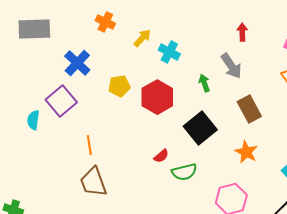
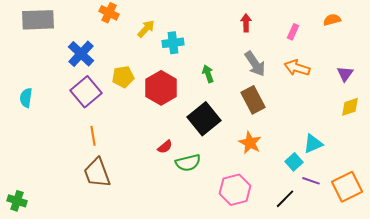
cyan cross: (169, 52) -> (173, 43), turned -35
gray arrow: (231, 66) -> (255, 64), moved
purple square: (61, 101) -> (86, 92), moved
cyan semicircle: (33, 120) -> (26, 98), moved

